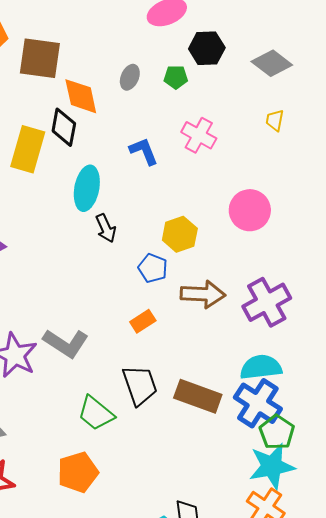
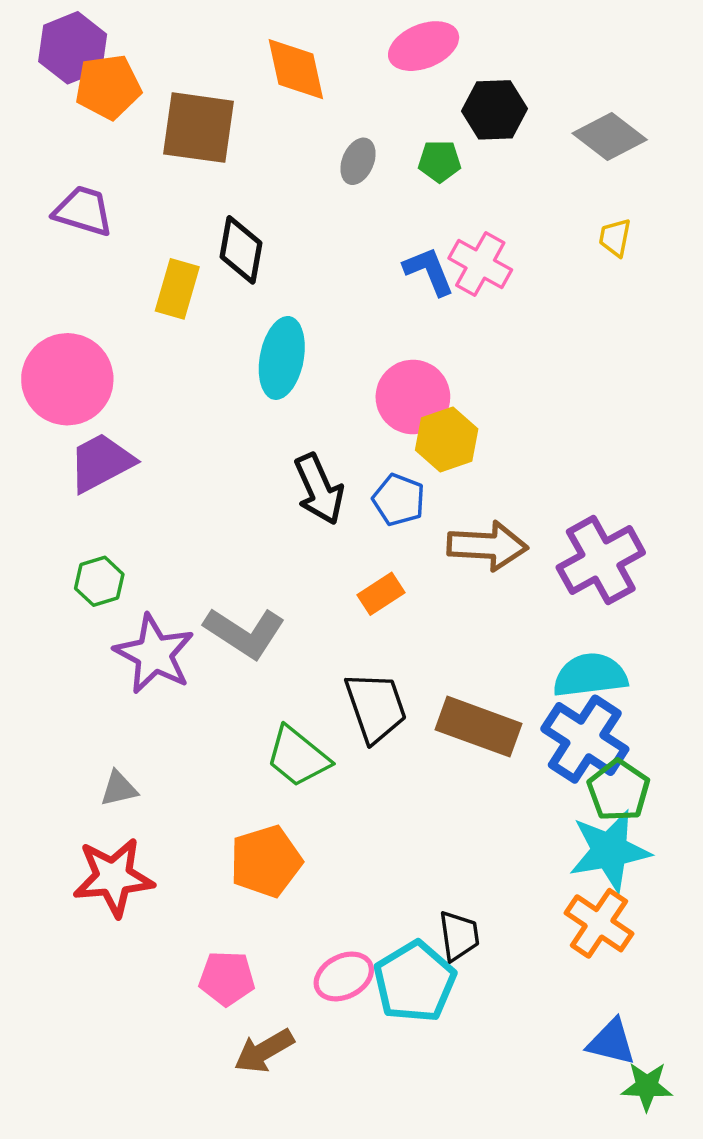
orange diamond: (81, 96) -> (296, 69), moved
yellow rectangle: (28, 149) -> (177, 289), size x0.7
blue L-shape: (144, 151) -> (429, 271), moved
pink circle: (250, 210) -> (413, 397), moved
black arrow: (106, 228) -> (319, 489), moved, size x1.4

